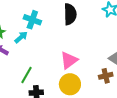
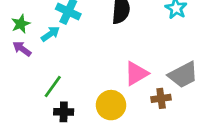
pink triangle: (69, 60) -> (136, 73), moved

